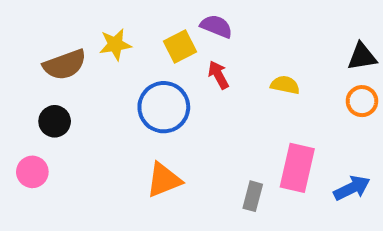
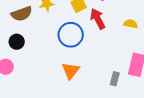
red arrow: (218, 75) -> (98, 19), size x1.5
orange triangle: (164, 180) -> (71, 71), turned -30

